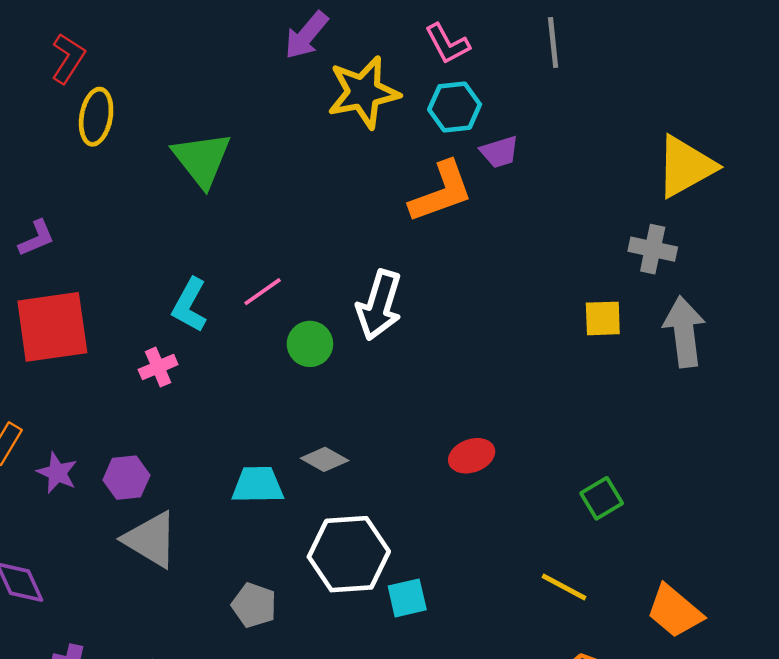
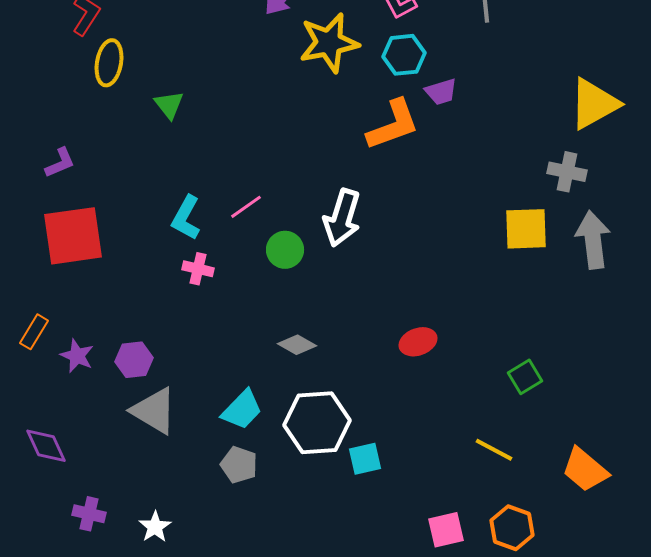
green triangle: (202, 159) -> (169, 105), moved, size x0.6
yellow square: (603, 318) -> (526, 229), size x1.4
pink cross: (158, 367) -> (198, 269), moved, turned 36
cyan trapezoid: (258, 485) -> (242, 410), moved, turned 135

